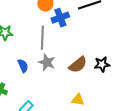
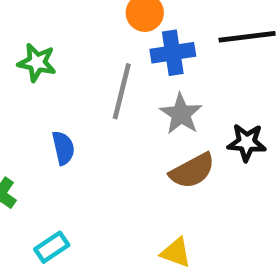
gray star: (47, 62) -> (181, 114), moved
black star: (102, 64) -> (247, 142), moved

